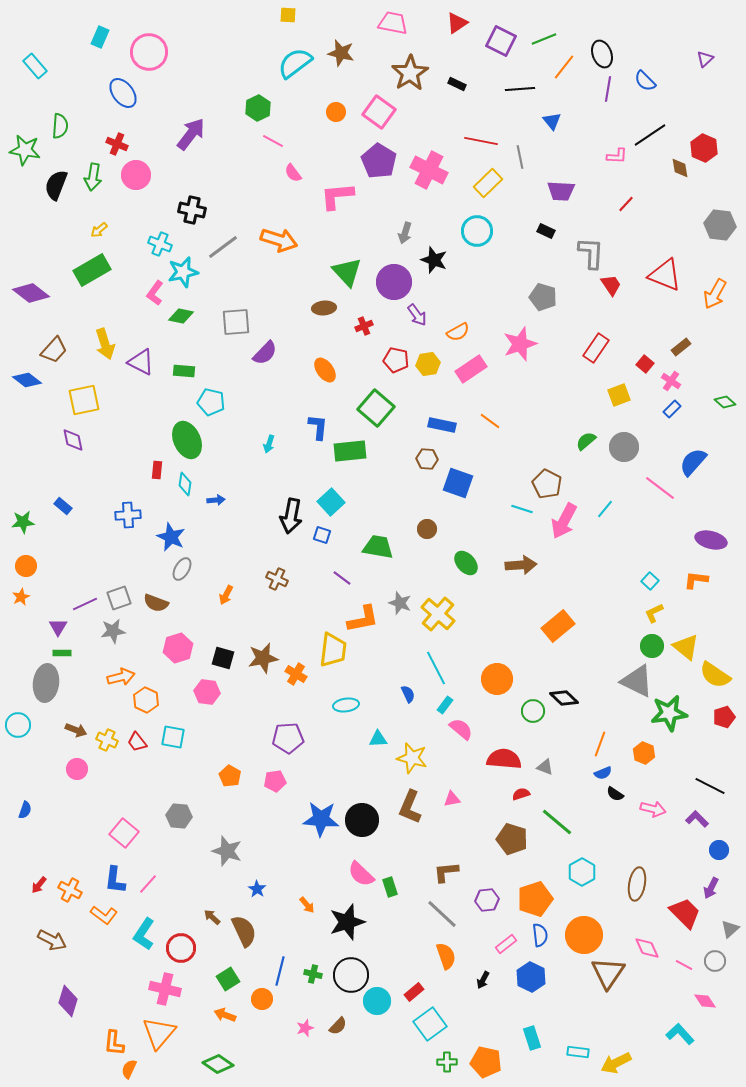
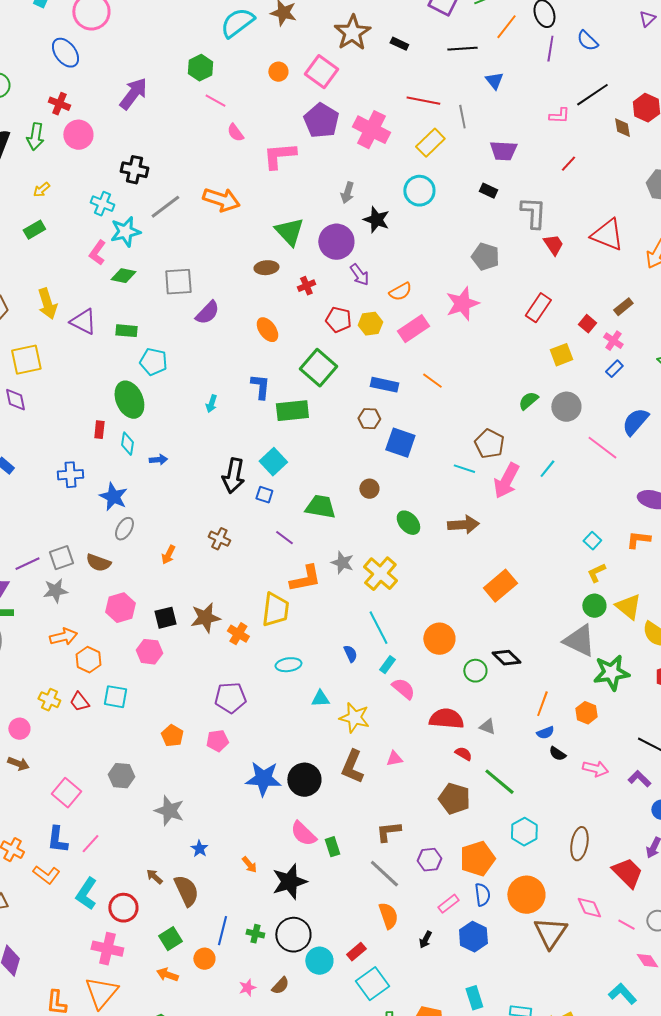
green rectangle: (92, 270) -> (34, 230), size x0.6
black square: (223, 658) -> (165, 618), turned -30
brown arrow: (76, 730) -> (18, 764), moved
red semicircle: (521, 794) -> (463, 754), turned 48

